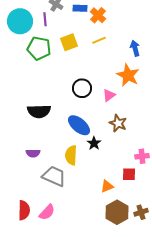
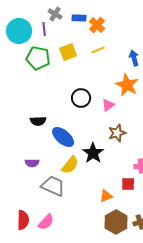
black semicircle: (39, 111) -> (38, 121), size x0.7
brown star: (118, 123) -> (117, 133), turned 30
blue ellipse: (79, 125) -> (63, 137), moved
black star: (94, 143) -> (93, 153), size x1.5
yellow semicircle: (71, 155) -> (70, 165), turned -144

